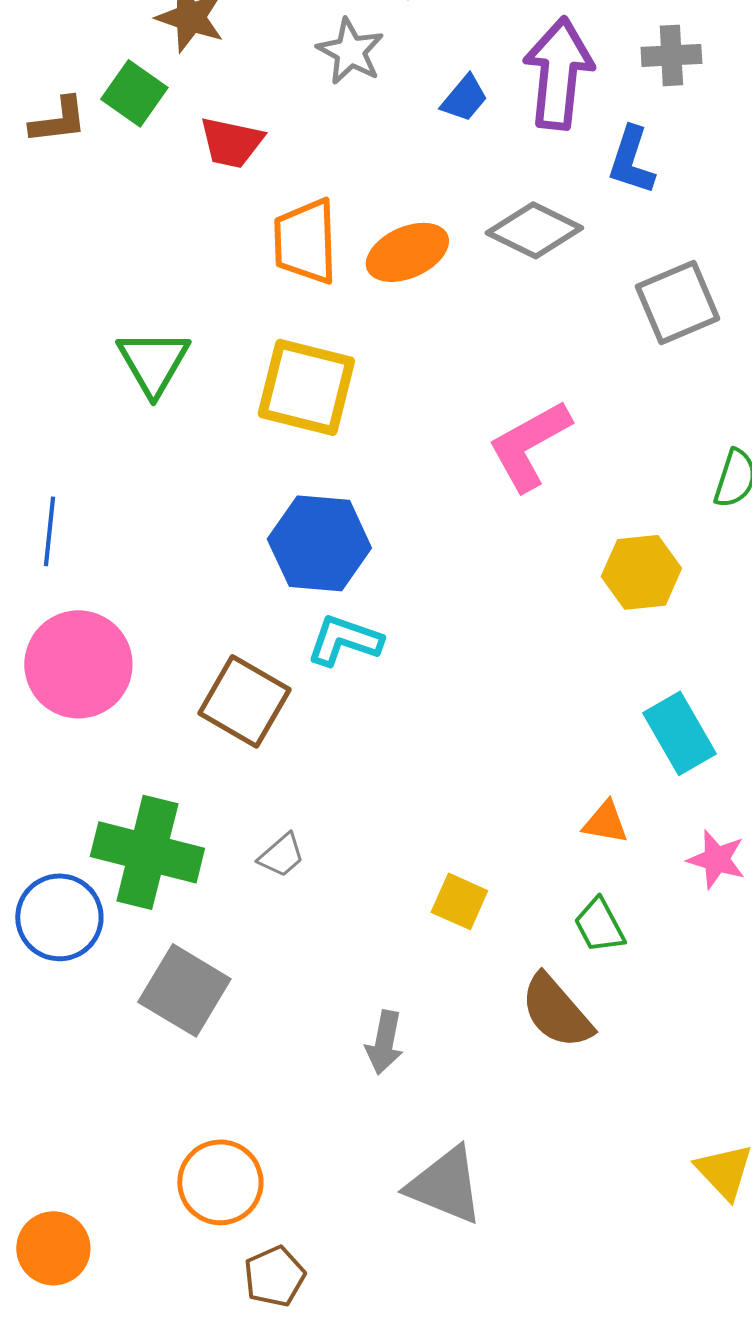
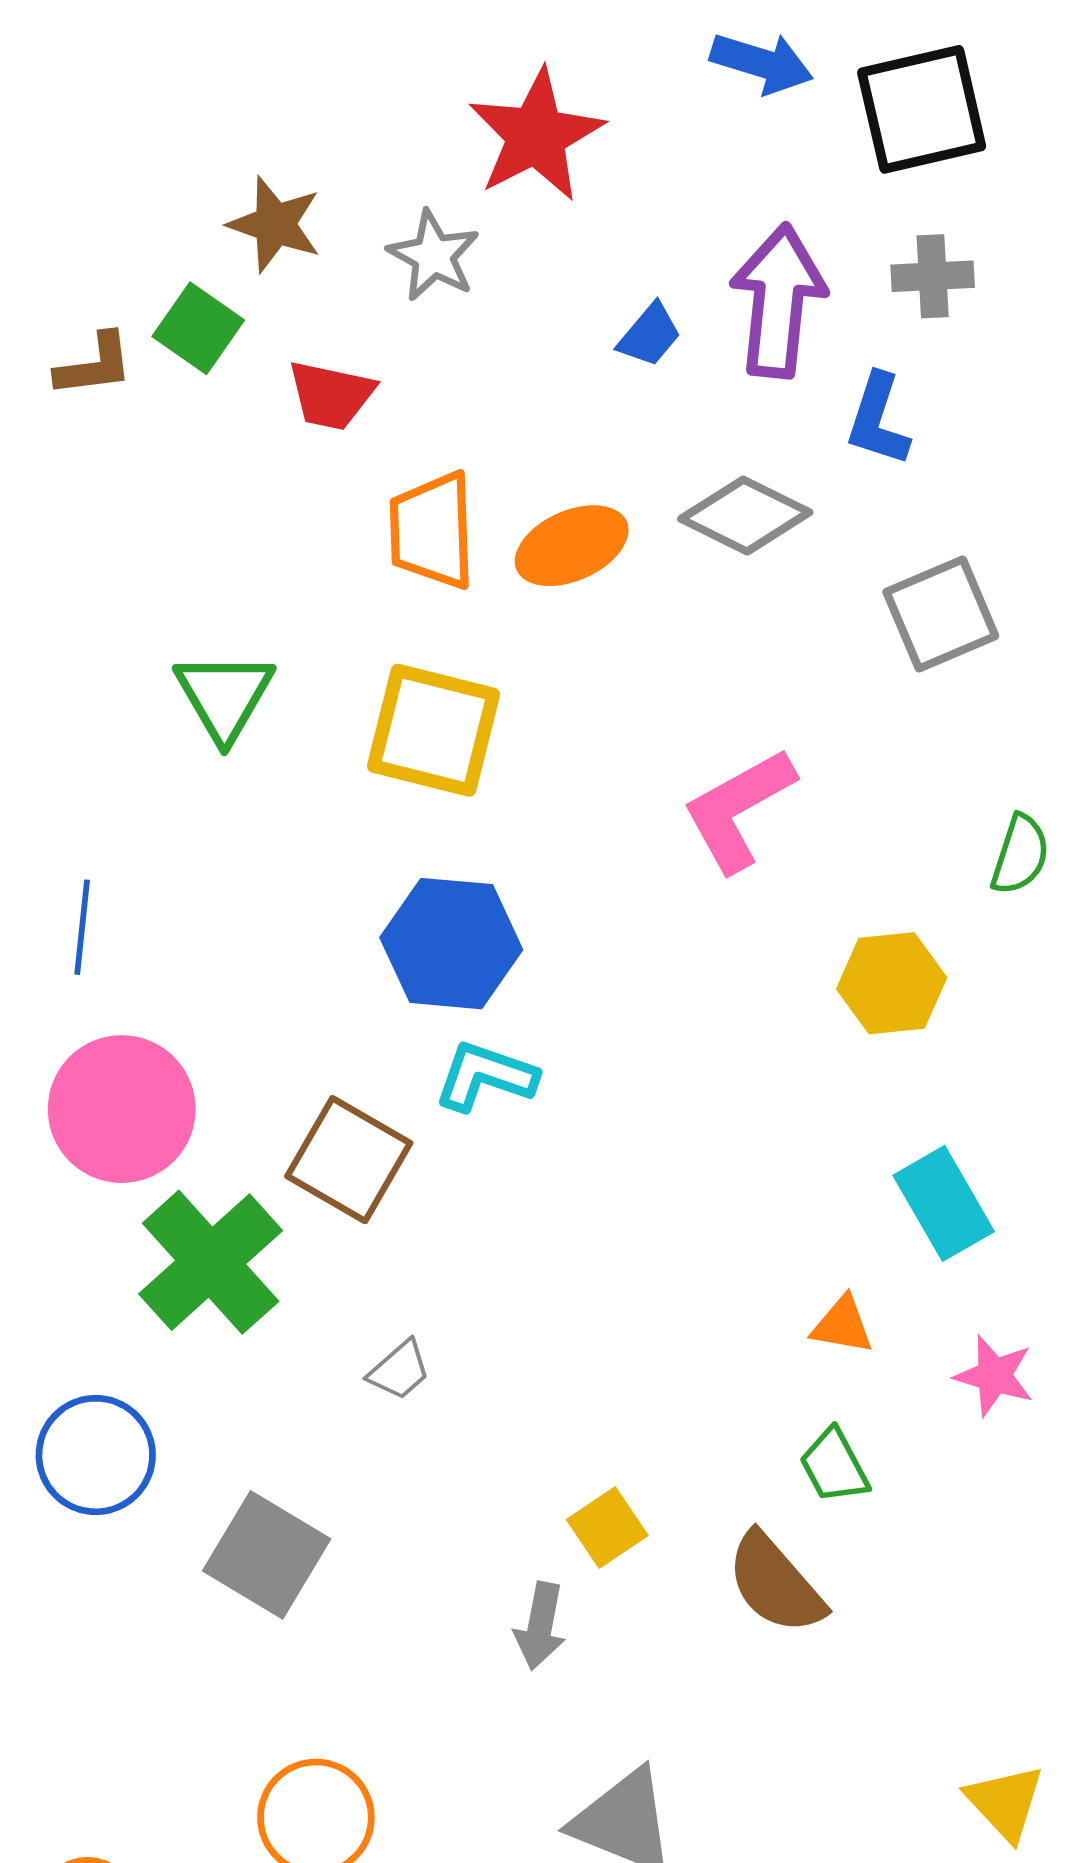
gray star: (350, 51) -> (434, 256), moved
green cross: (147, 852) -> (211, 1262), moved, turned 34
yellow square: (459, 901) -> (607, 1527), moved, turned 32

